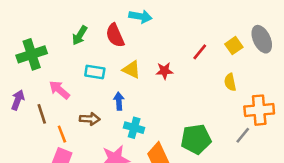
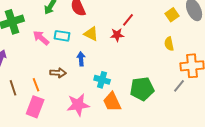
red line: (200, 52) -> (128, 20), moved
pink arrow: (59, 90) -> (41, 38), moved
brown line: (42, 114) -> (13, 88), moved
cyan cross: (134, 128) -> (102, 80), moved

